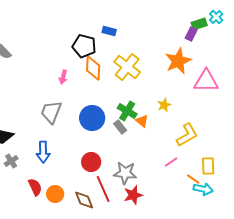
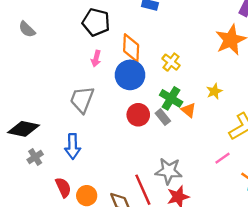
black pentagon: (84, 46) -> (96, 22), moved
yellow cross: (127, 67) -> (171, 62), moved, size x0.6
blue circle: (92, 118) -> (130, 75), moved
red circle: (91, 162) -> (138, 115), moved

